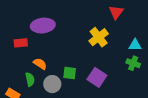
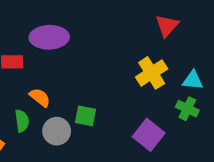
yellow cross: (99, 37) -> (152, 73), moved
purple square: (97, 77) -> (149, 135), moved

